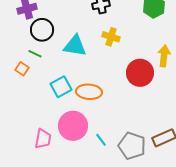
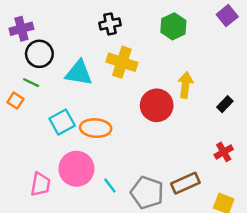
yellow cross: (111, 37) -> (122, 62), size x1.4

